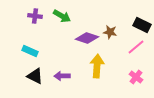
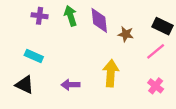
green arrow: (62, 16) -> (71, 16), turned -138
purple diamond: (87, 38) -> (99, 20), moved, turned 65
black triangle: (35, 76) -> (25, 85), moved

